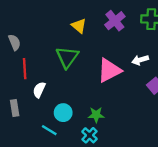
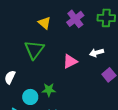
pink triangle: (109, 70) -> (70, 61), size x0.7
green star: (96, 115) -> (49, 90), moved

